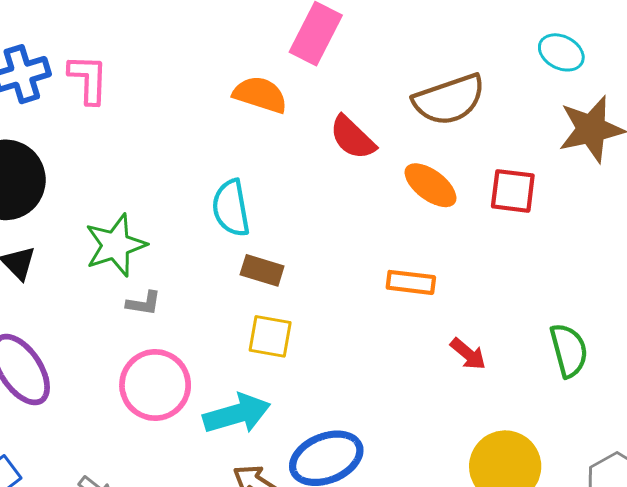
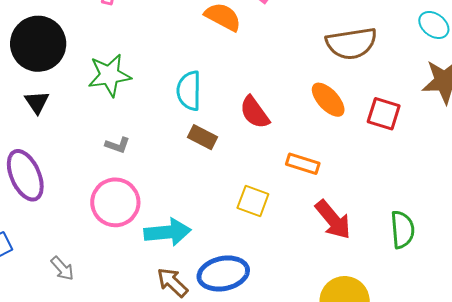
red semicircle: (352, 138) -> (255, 112), moved
green star: (116, 245) -> (109, 75), moved
yellow square: (270, 336) -> (253, 201), moved
red arrow: (468, 354) -> (333, 220), size x1.6

